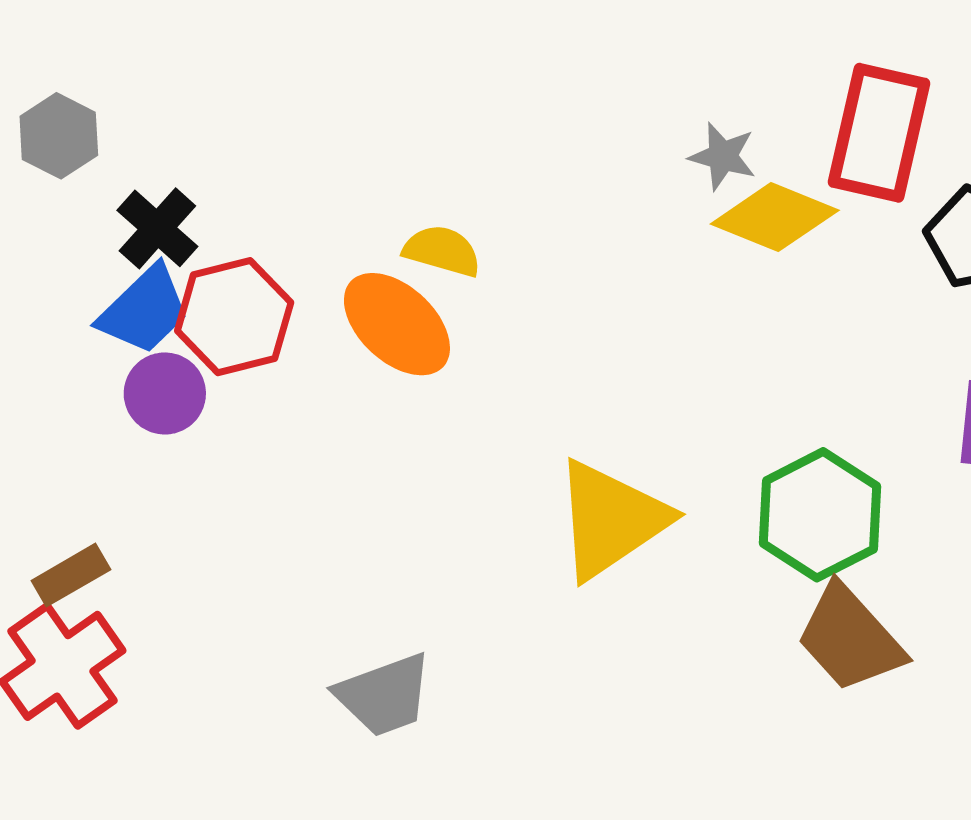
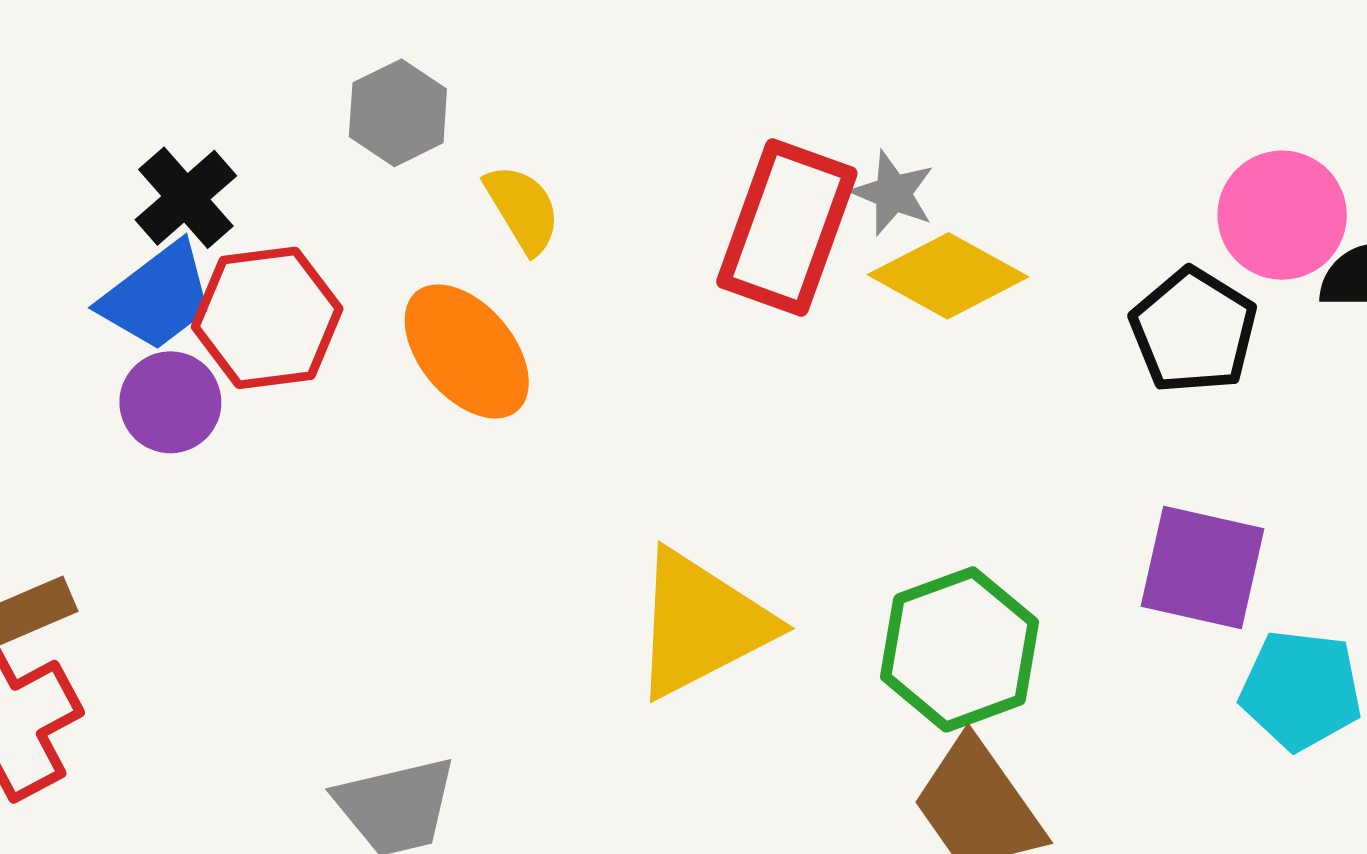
red rectangle: (879, 133) -> (787, 227), moved
gray hexagon: (59, 136) -> (398, 113), moved
yellow semicircle: (442, 251) -> (523, 209), moved, turned 36

